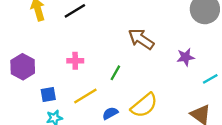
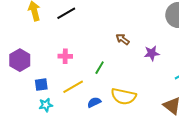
brown arrow: (141, 39) -> (123, 39), size x0.6
purple star: (186, 57) -> (152, 53), moved
yellow semicircle: (144, 105) -> (124, 96), turned 50

